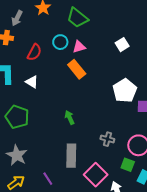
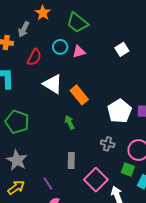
gray arrow: (17, 18) -> (24, 29), moved
orange rectangle: (77, 69) -> (79, 95), moved
white triangle: (32, 82) -> (53, 84), moved, size x1.5
white pentagon: (125, 91) -> (120, 111), moved
gray rectangle: (71, 156) -> (71, 160), size x0.7

